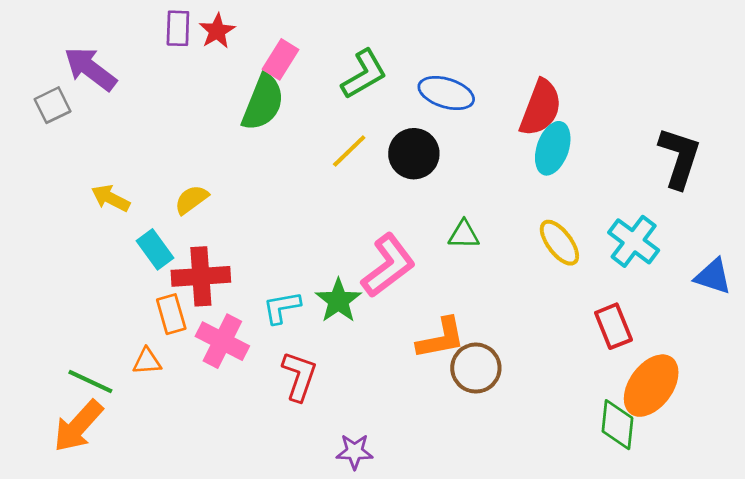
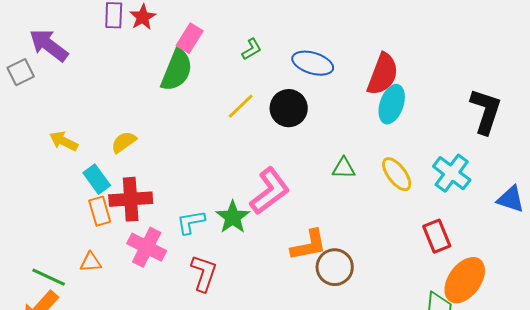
green L-shape: (364, 74) -> (252, 49), size x0.6
green triangle: (464, 235) -> (344, 168), moved
orange rectangle: (171, 314) -> (100, 211), moved

